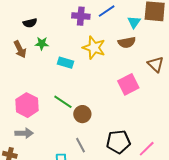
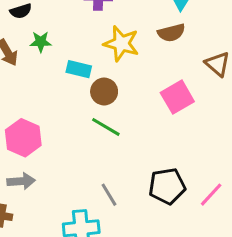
green line: (63, 102) -> (106, 127), moved
brown circle: (82, 114) -> (104, 92), moved

